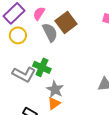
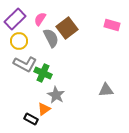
gray L-shape: (24, 74) -> (25, 64), moved
orange triangle: (54, 103) -> (44, 109), moved

